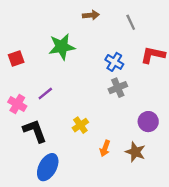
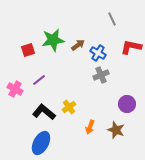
brown arrow: (91, 15) -> (78, 45), moved, turned -32
red square: (16, 58) -> (28, 50), moved
black L-shape: (35, 131) -> (44, 112), moved, turned -30

